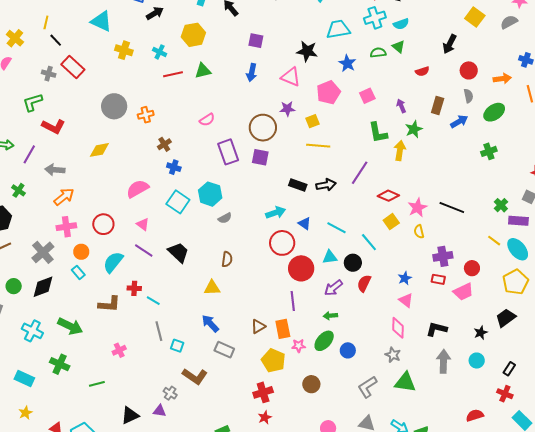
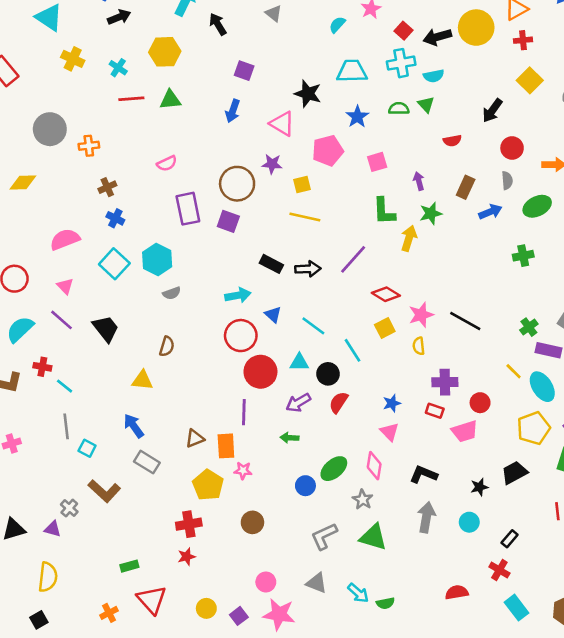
green ellipse: (324, 341) -> (334, 469), moved

